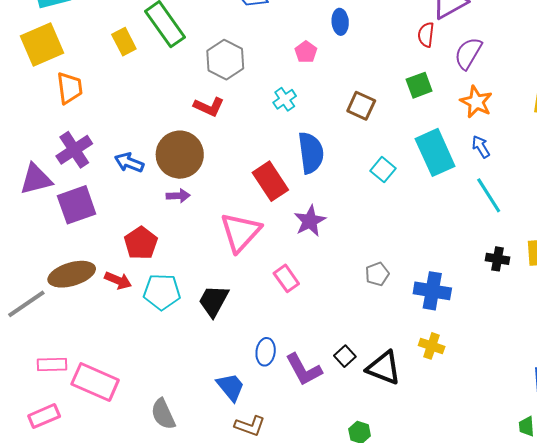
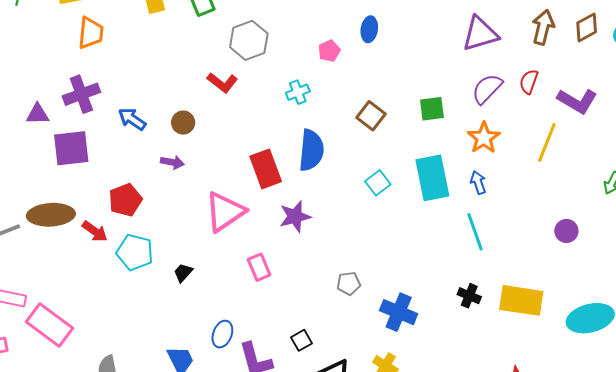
red semicircle: (426, 35) -> (529, 82), moved
brown circle: (180, 155) -> (183, 123), size x0.5
purple triangle: (36, 179) -> (37, 114), size x0.7
black trapezoid: (213, 301) -> (183, 273), size x0.6
black square: (345, 356) -> (301, 340), moved

